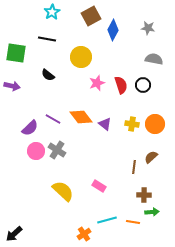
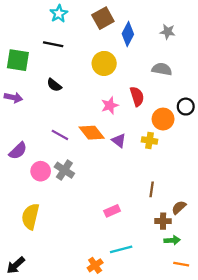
yellow circle: (81, 57) -> (104, 63), moved
gray semicircle: (154, 59) -> (162, 69), moved
pink star: (97, 83) -> (110, 105), moved
black circle: (143, 85) -> (186, 107), moved
orange circle: (155, 124) -> (163, 119), moved
purple semicircle: (30, 128) -> (18, 151), moved
brown semicircle: (151, 157) -> (179, 207), moved
pink rectangle: (99, 186) -> (112, 211), turned -56
yellow semicircle: (63, 191) -> (30, 217), moved, turned -120
orange line: (133, 222) -> (181, 264), moved

